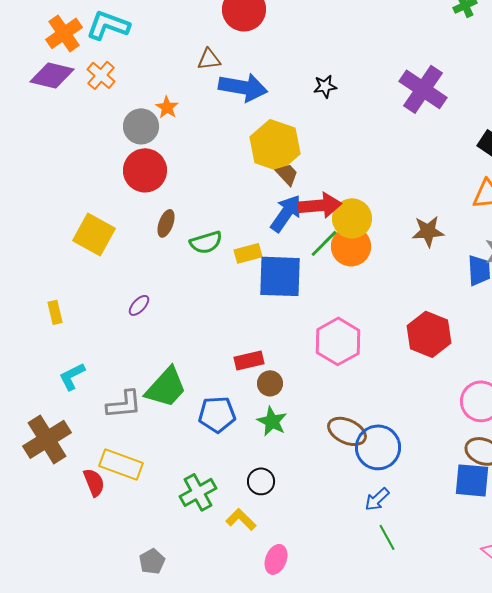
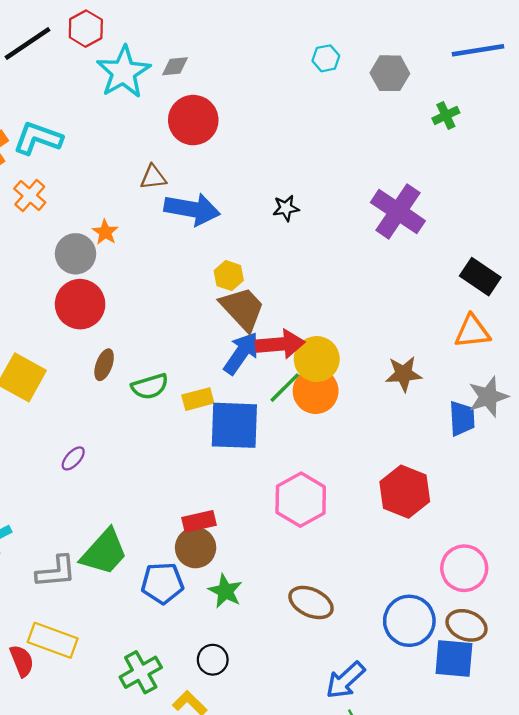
yellow hexagon: (275, 145) -> (229, 276), size x0.5
brown trapezoid: (287, 174) -> (242, 309), size x1.8
brown circle: (270, 383) -> (196, 548), moved, size x1.4
blue circle: (378, 447) -> (409, 621), moved
blue arrow: (377, 499) -> (345, 680), size x1.4

